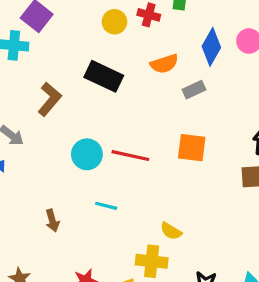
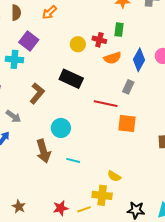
orange semicircle: (164, 64) -> (112, 58), moved
gray rectangle: (194, 90) -> (128, 87), turned -40
red line: (130, 156) -> (106, 104), moved
brown arrow: (52, 221) -> (43, 151), moved, size x1.6

